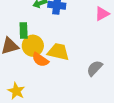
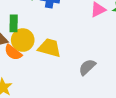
orange semicircle: (40, 60) -> (13, 52), moved

